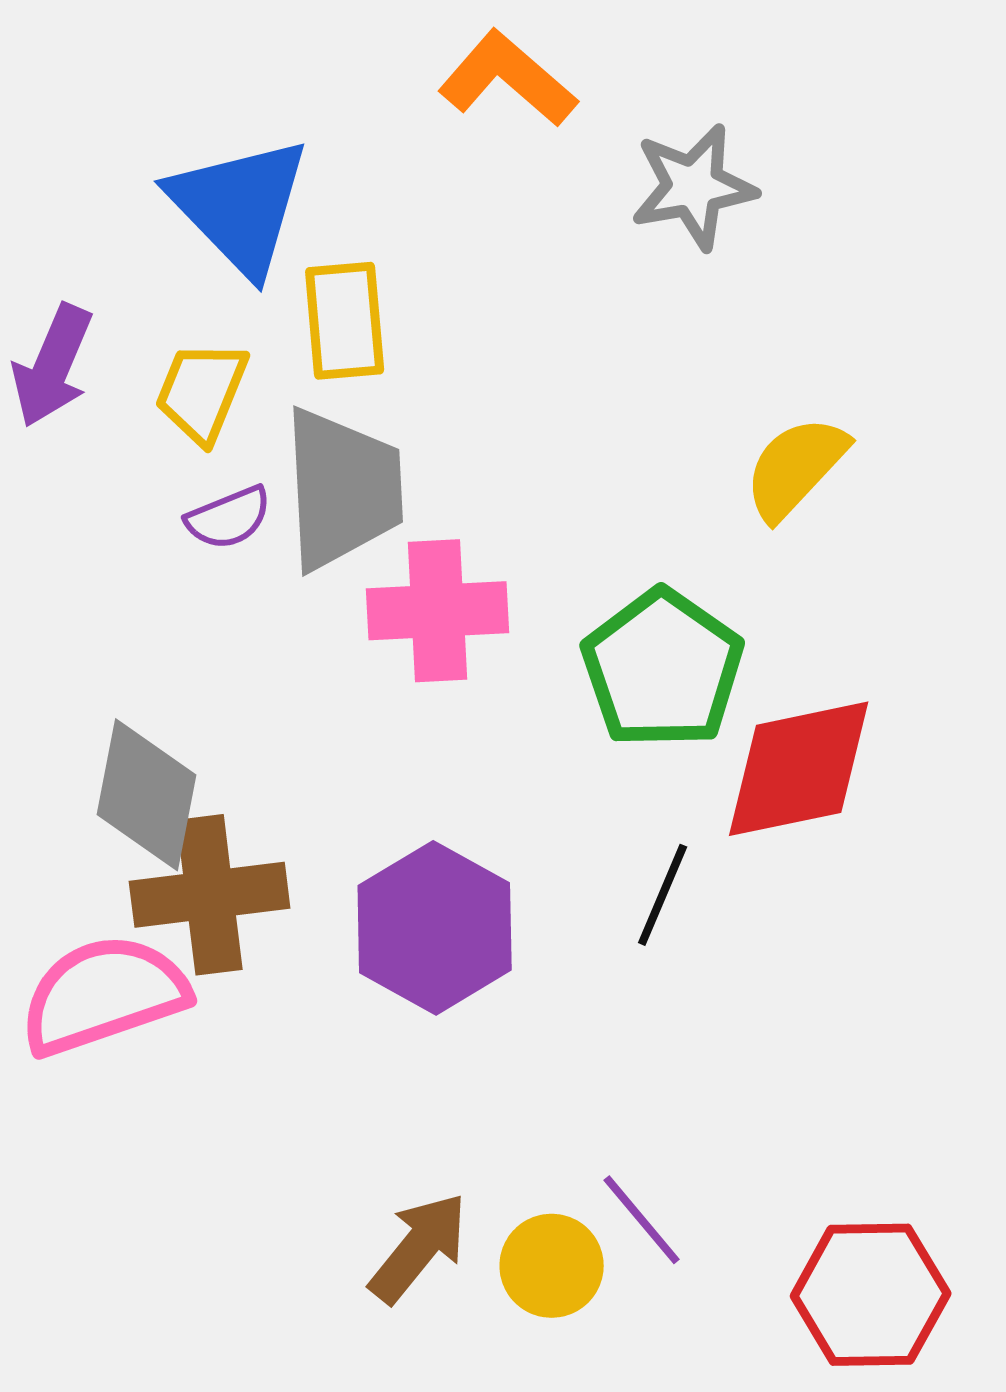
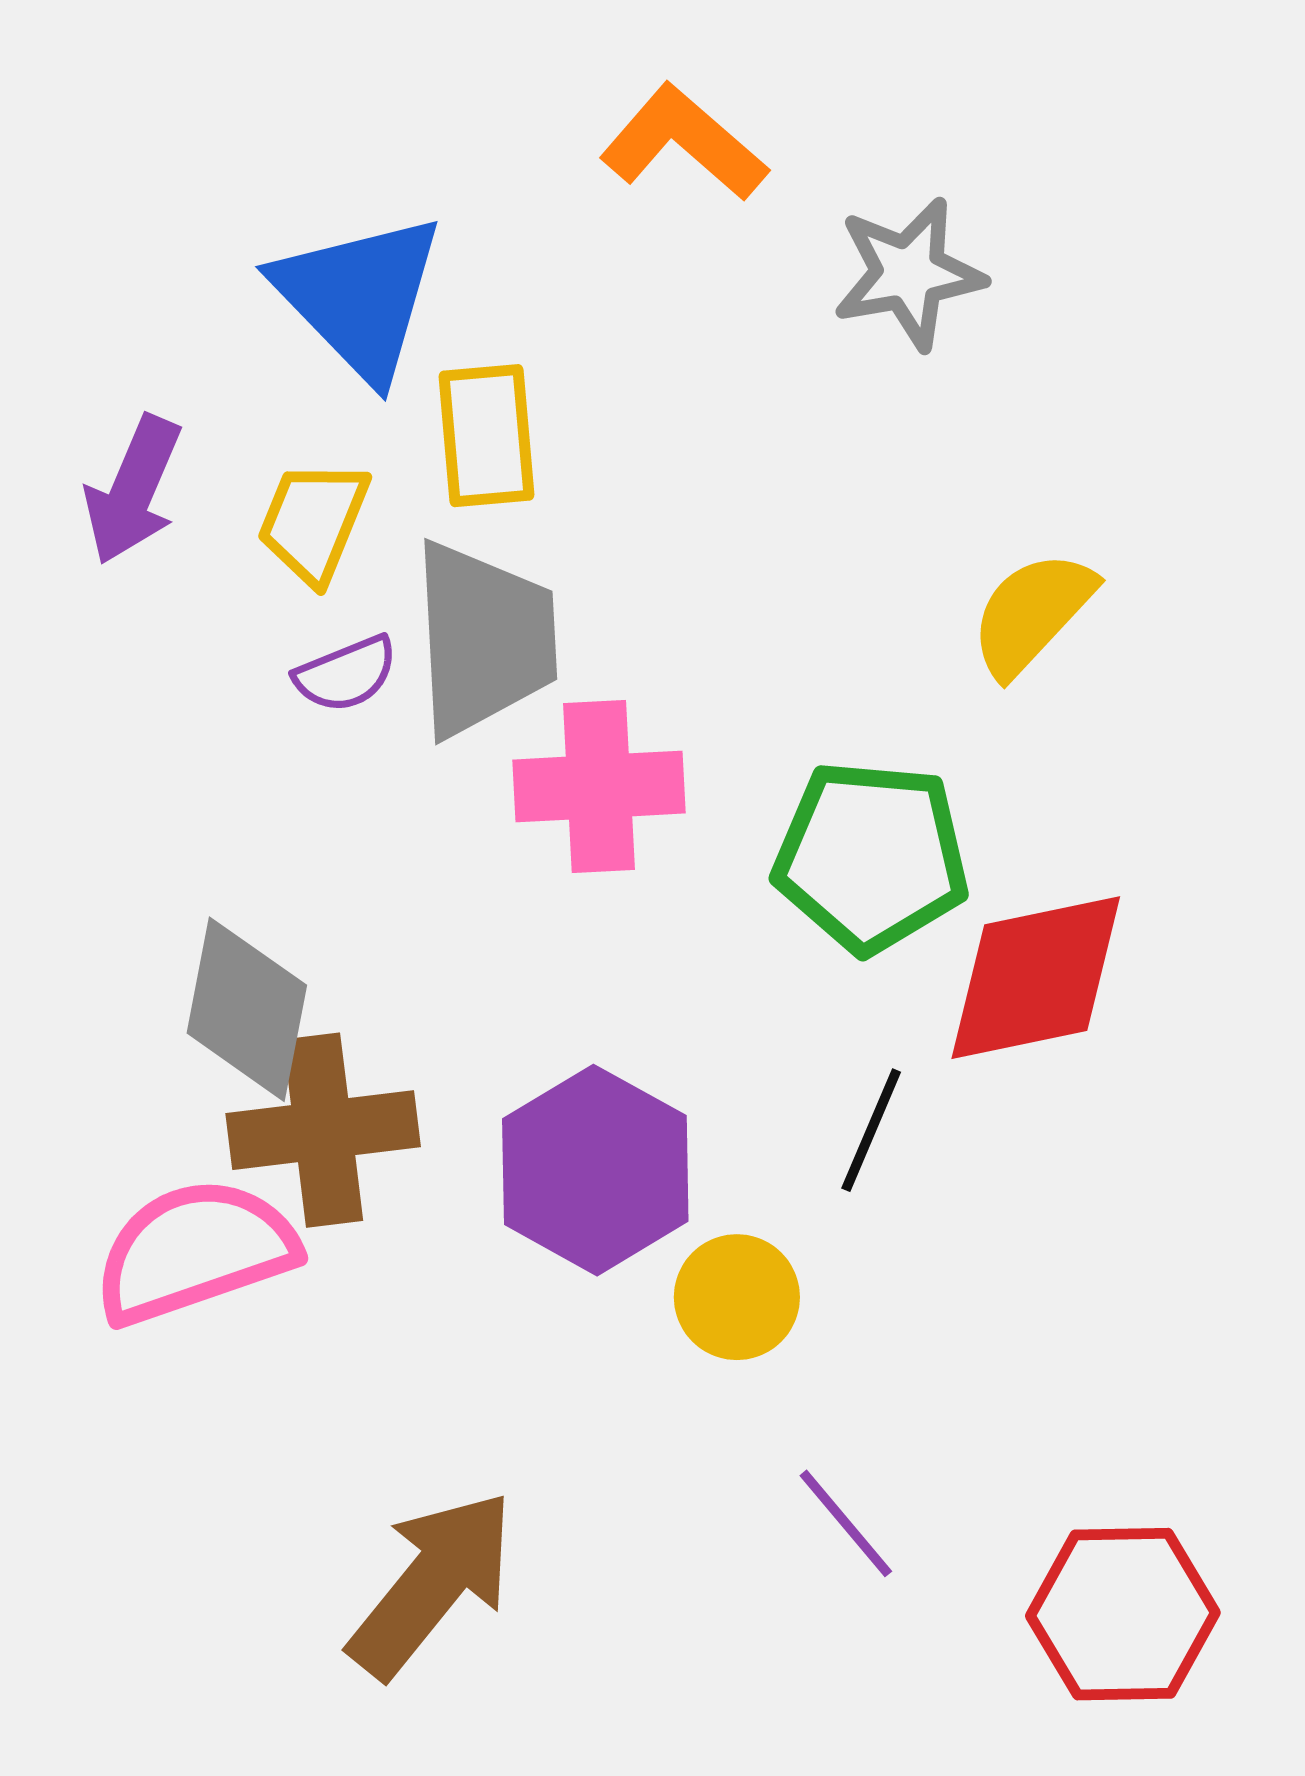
green pentagon: (663, 669) -> (871, 857), turned -30
brown arrow: (419, 1248) -> (432, 1584), moved, size x1.4
yellow circle: (552, 1266) -> (737, 1297), moved

